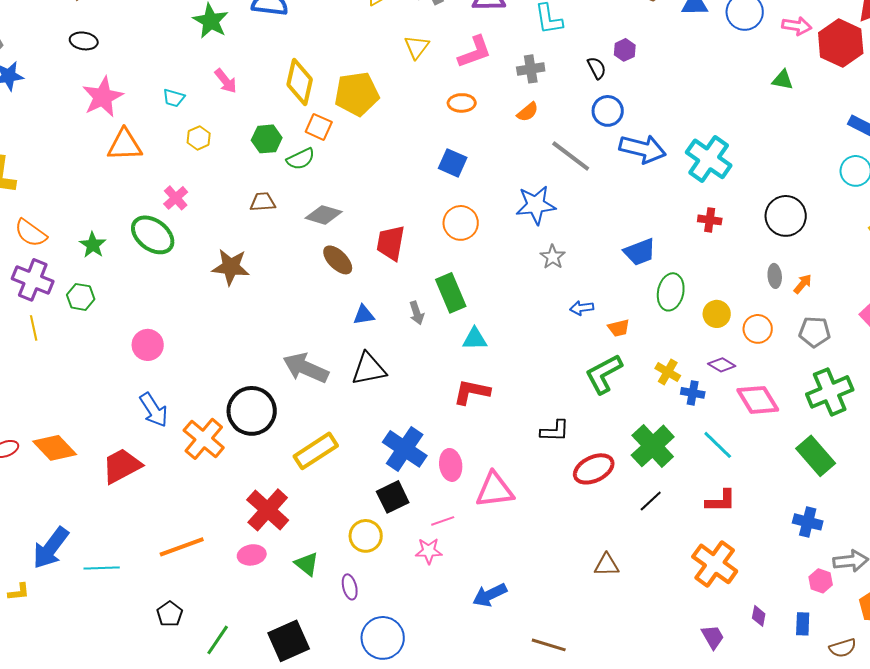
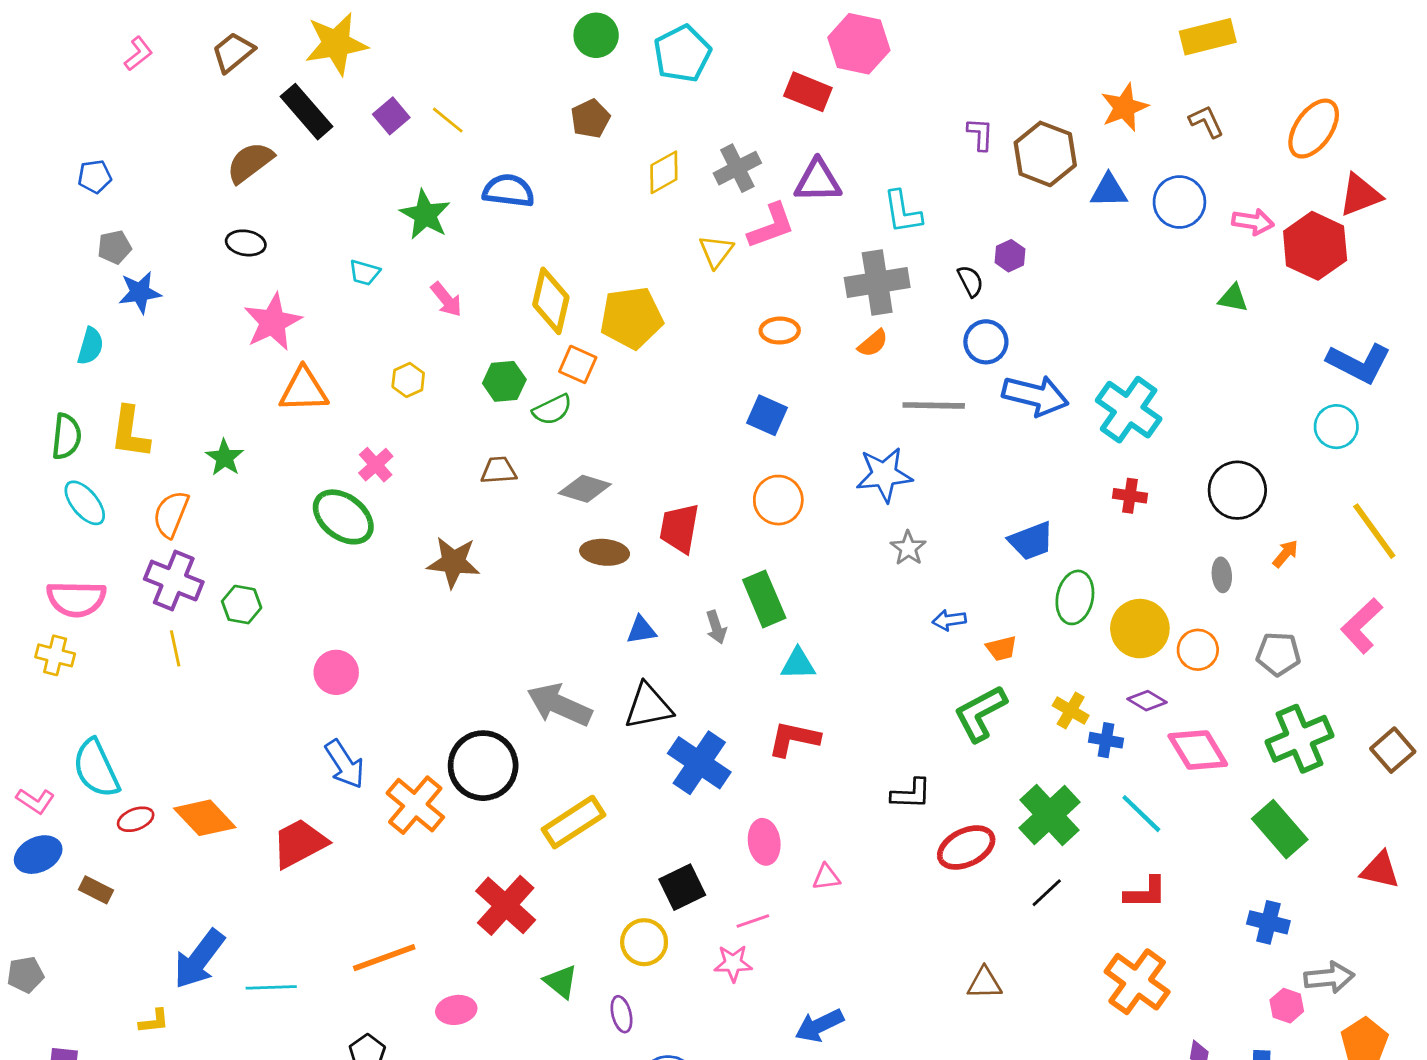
pink L-shape: (475, 52) -> (771, 226), moved
gray cross: (531, 69) -> (877, 283), size x1.6
cyan trapezoid: (174, 98) -> (364, 273), moved
gray line: (571, 156) -> (934, 405), turned -36
orange semicircle: (31, 233) -> (171, 514), turned 76
green star: (93, 245) -> (225, 458), moved
brown ellipse: (338, 260) -> (605, 552), turned -40
orange arrow: (803, 284) -> (1285, 554), moved
yellow circle: (717, 314) -> (1140, 629), size x1.5
blue cross: (405, 449) -> (699, 763), moved
pink triangle: (495, 490) -> (826, 877), size x0.5
pink ellipse: (252, 555) -> (456, 1010), moved

